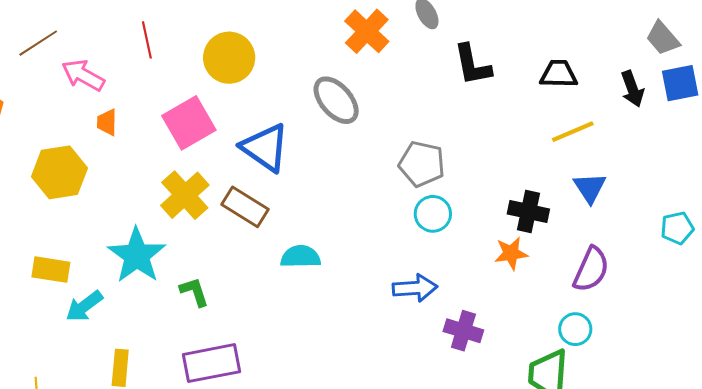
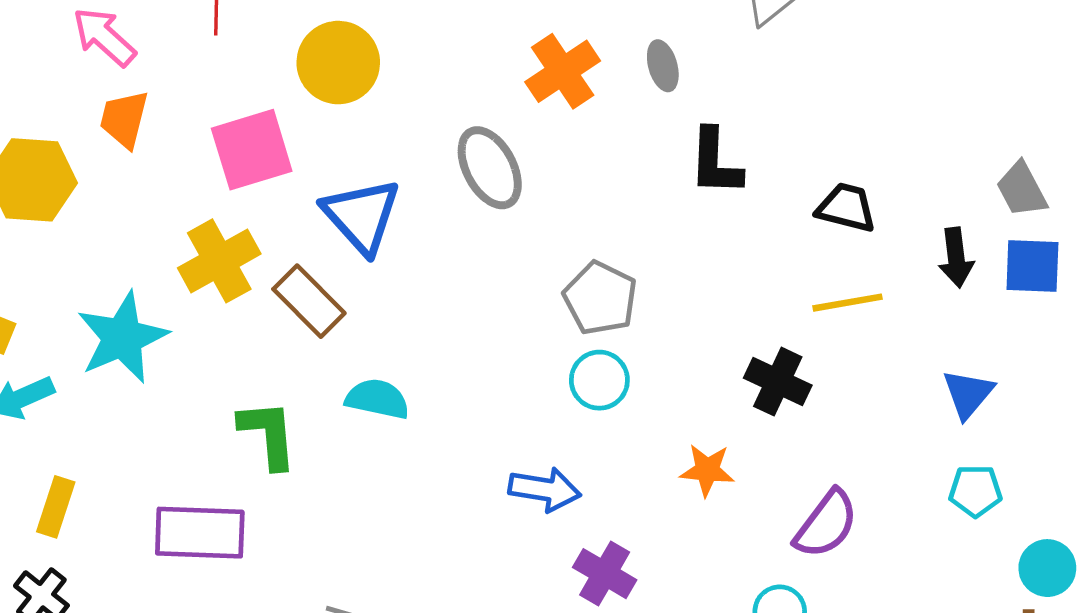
orange trapezoid: (107, 122) -> (124, 119), size x1.4
blue triangle: (590, 188) -> (968, 394), moved
black cross: (528, 212) -> (778, 382), moved
green L-shape: (194, 292) -> (268, 434), moved, size x1.4

